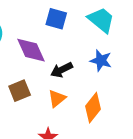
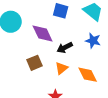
orange diamond: (93, 108) -> (88, 75), turned -65

